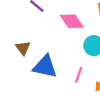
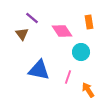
brown triangle: (23, 48) -> (22, 34), moved

